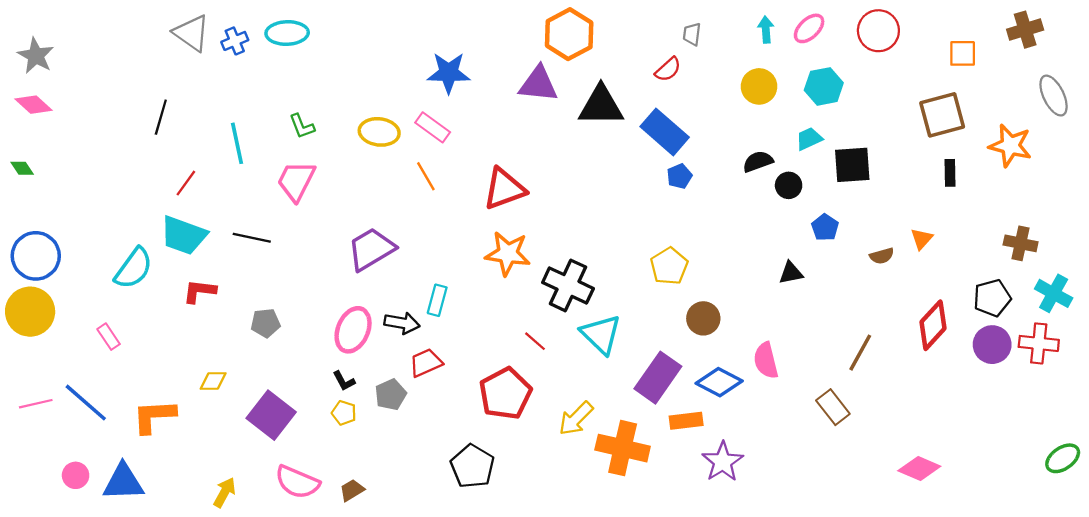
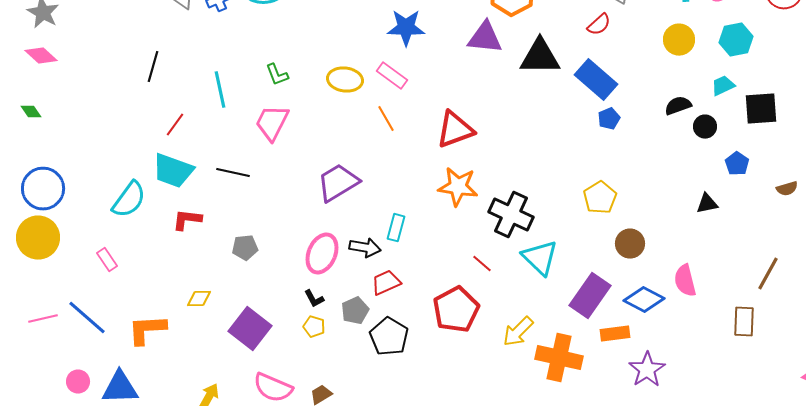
brown rectangle: (833, 407) -> (744, 322), turned 40
black pentagon: (472, 466) -> (389, 337), moved

